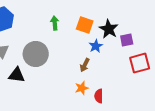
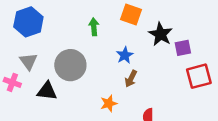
orange square: (85, 25) -> (131, 14), moved
blue star: (96, 46) -> (125, 55), moved
orange star: (82, 88) -> (109, 103), moved

